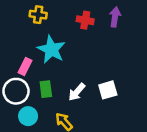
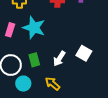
pink rectangle: (25, 66) -> (10, 30), moved
white square: (108, 90) -> (84, 53), turned -35

